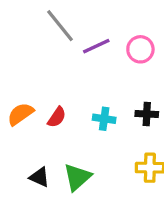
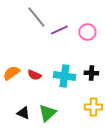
red semicircle: (57, 117) -> (34, 75), turned 80
cyan cross: (104, 119) -> (64, 76), size x1.5

